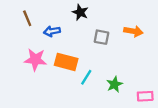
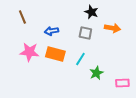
black star: (80, 12) -> (91, 12), moved
blue arrow: (52, 31) -> (51, 31), moved
cyan line: (86, 77) -> (80, 59), moved

